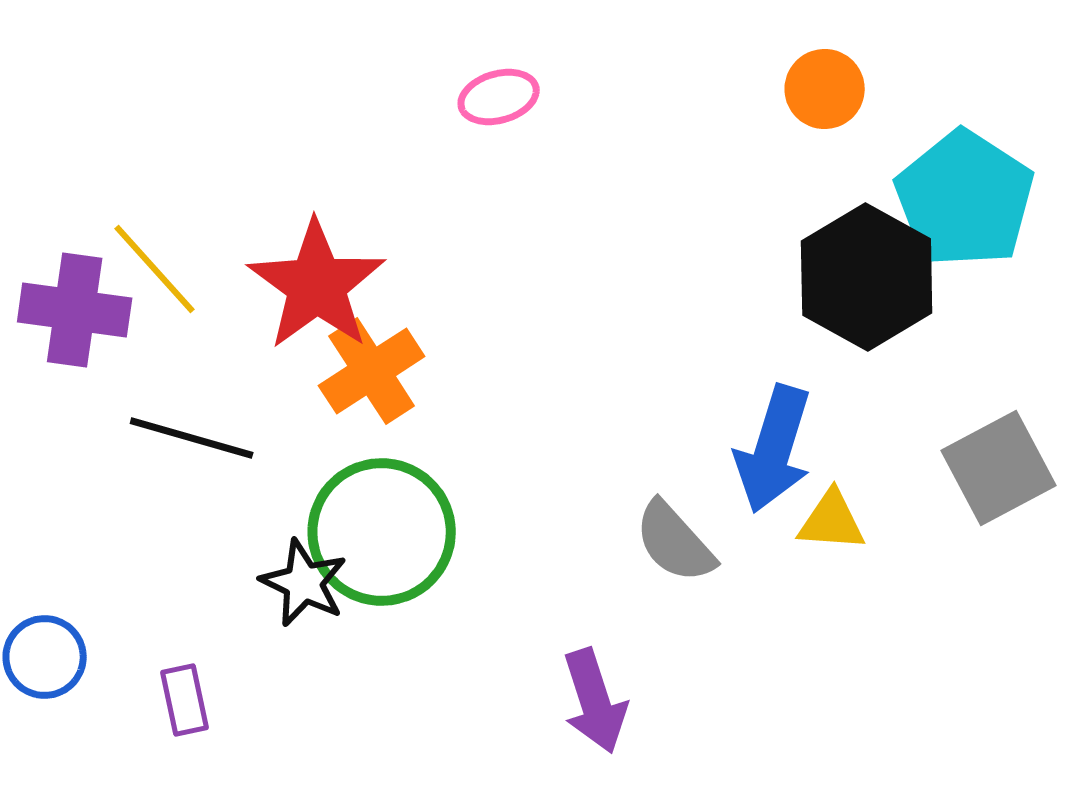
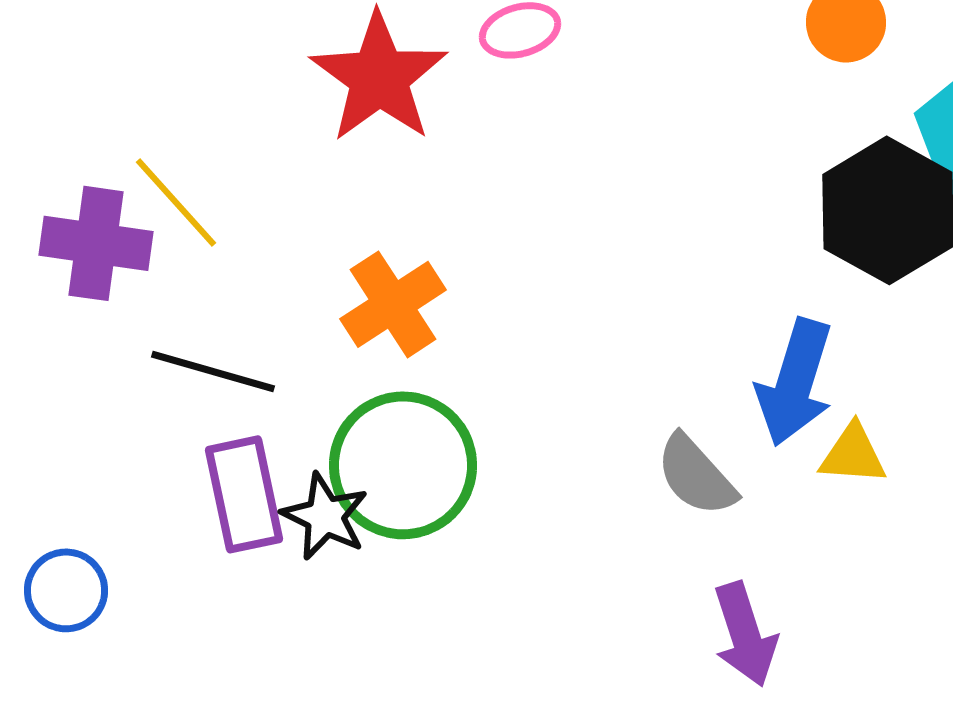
red star: (317, 285) -> (379, 77), moved
purple rectangle: (185, 700) -> (244, 494), moved, size x1.6
purple arrow: (595, 701) -> (745, 634), moved

